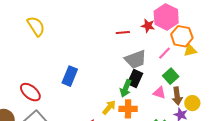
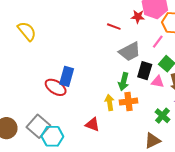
red line: (123, 33) -> (114, 27), turned 32
black rectangle: (135, 78) -> (145, 71), moved
red ellipse: (30, 92) -> (56, 87), moved
yellow arrow: (109, 107) -> (110, 103), turned -42

